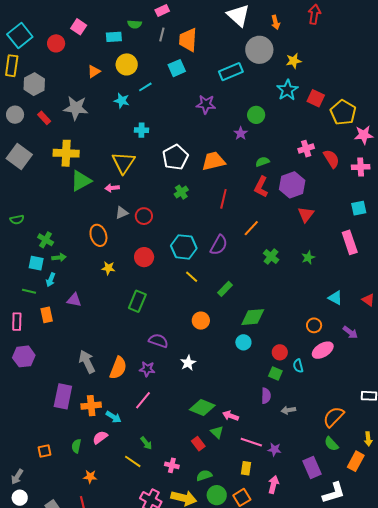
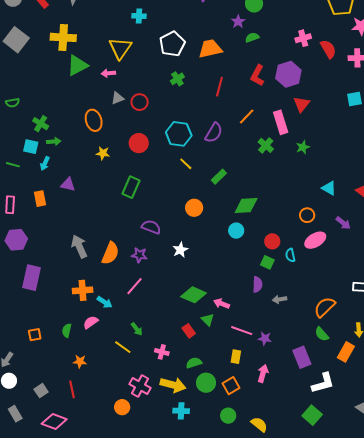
green semicircle: (262, 162) -> (252, 37), moved
pink rectangle: (350, 242) -> (281, 122), moved
green line: (29, 291) -> (13, 165), moved
purple rectangle: (63, 396) -> (31, 278), moved

